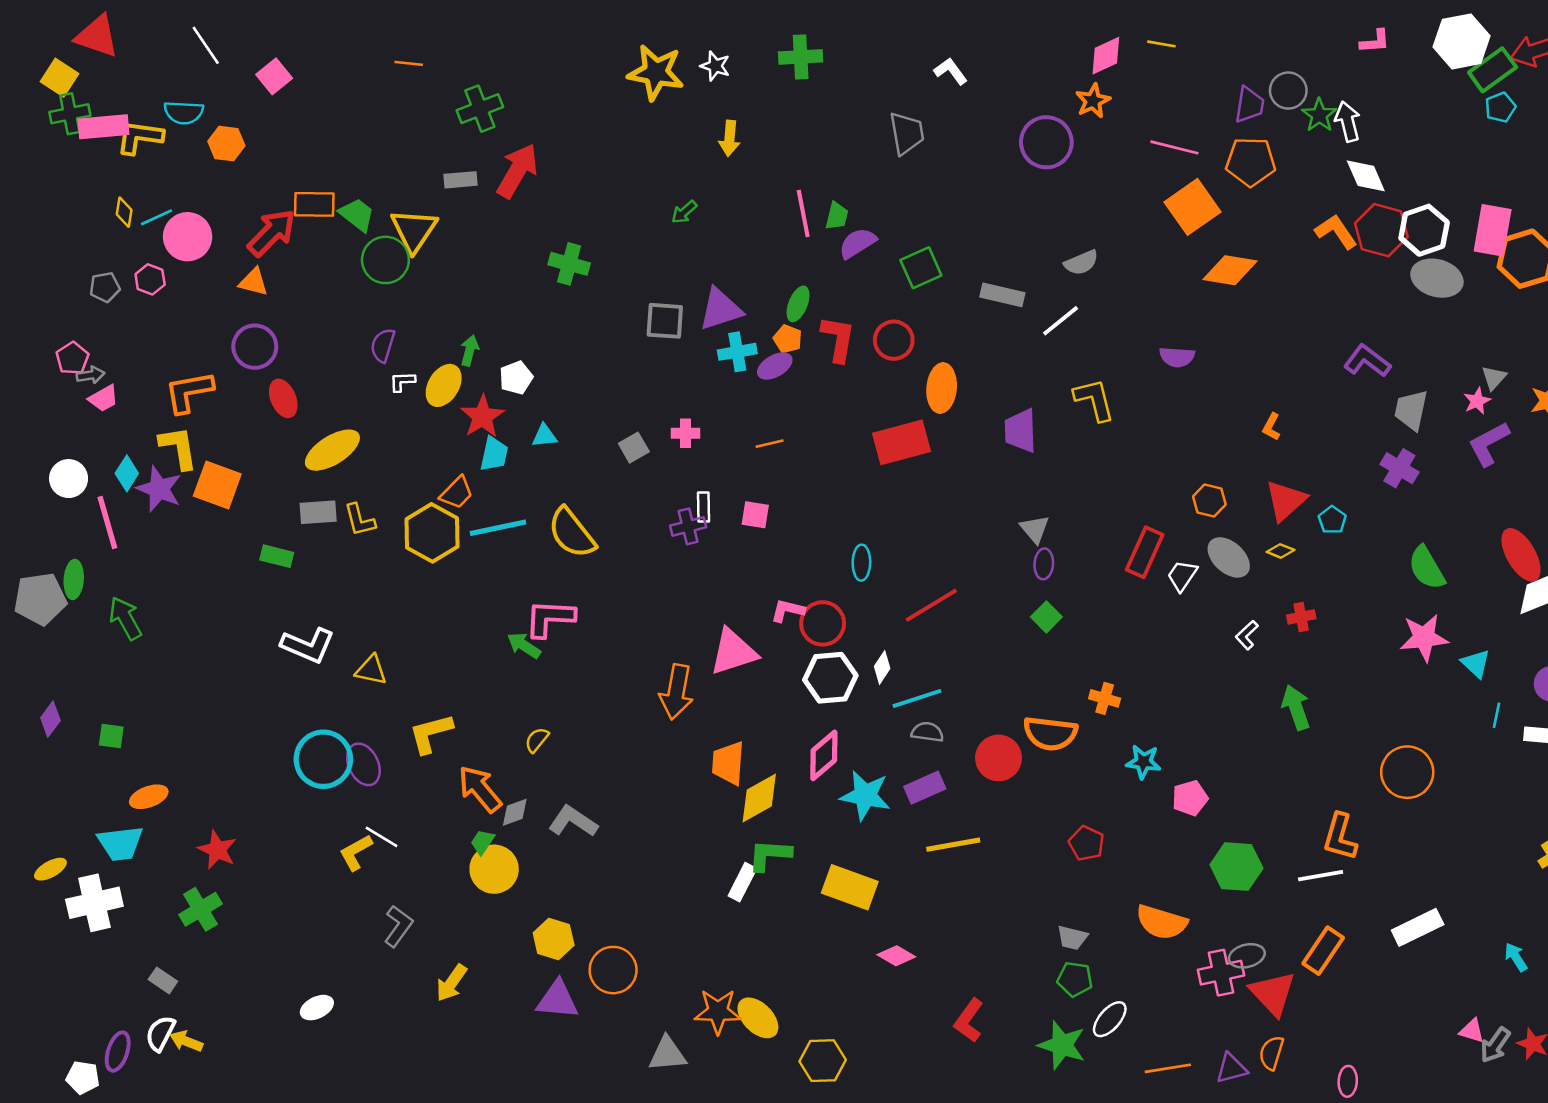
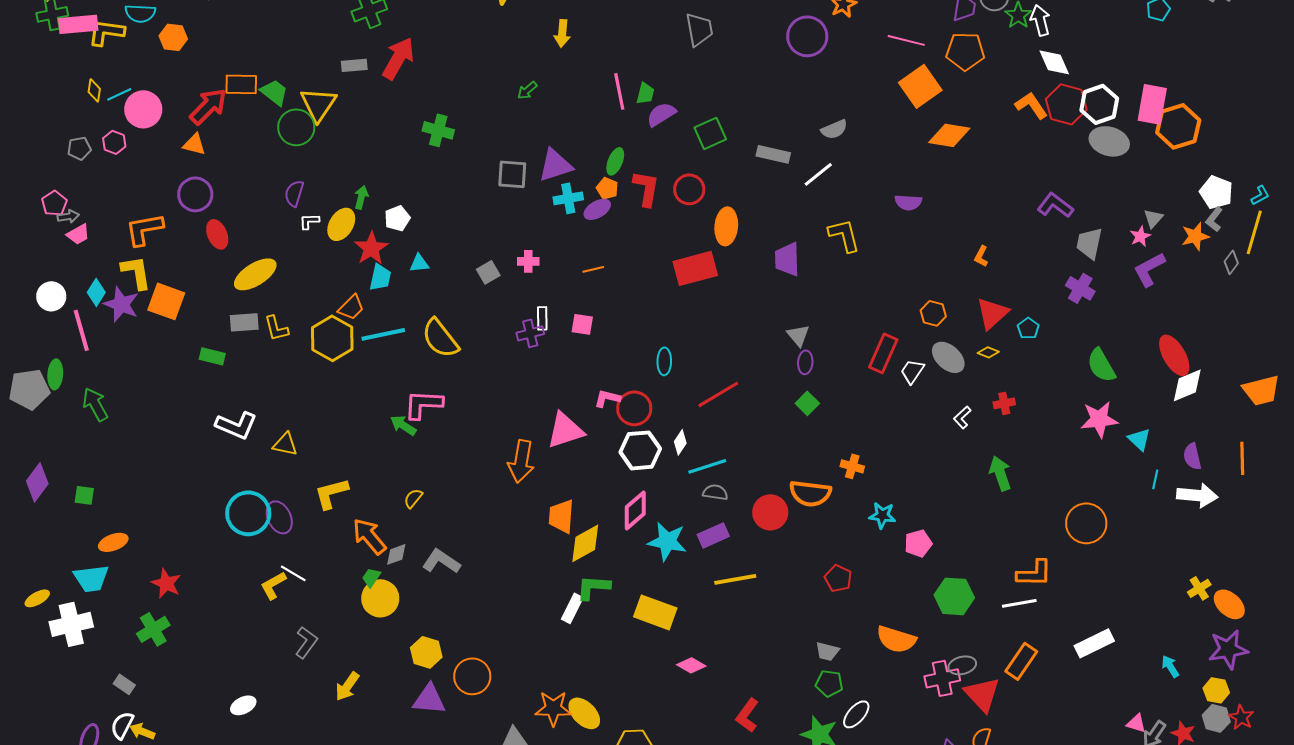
purple diamond: (50, 719) -> (37, 482), size x1.4
orange L-shape: (1340, 837) -> (1034, 573), turned -105

